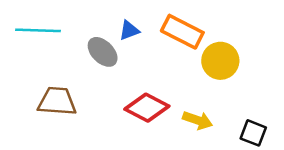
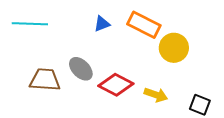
gray ellipse: (103, 52) -> (81, 69), moved

